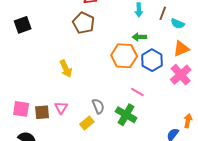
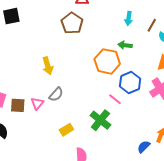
blue hexagon: (152, 60) -> (130, 83), moved
gray semicircle: (98, 106) -> (56, 94), moved, turned 56
yellow rectangle: (87, 123) -> (66, 130), moved

